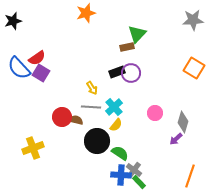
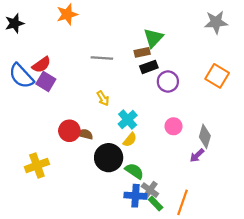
orange star: (86, 13) -> (67, 14), moved
black rectangle: (117, 72) -> (149, 67), moved
purple circle: (131, 73) -> (168, 82), moved
gray line: (91, 107) -> (102, 58), moved
orange line: (190, 176) -> (182, 202), moved

